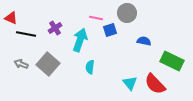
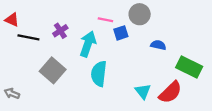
gray arrow: (21, 64) -> (12, 93), moved
cyan semicircle: (90, 67) -> (99, 74), size x1.6
red semicircle: (155, 84) -> (170, 92), turned -90

